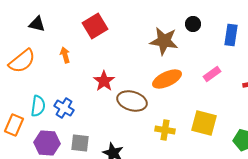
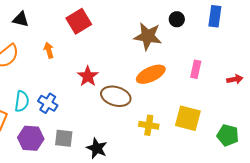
blue rectangle: (231, 35) -> (215, 16), moved
pink rectangle: (212, 74) -> (196, 69), turned -42

